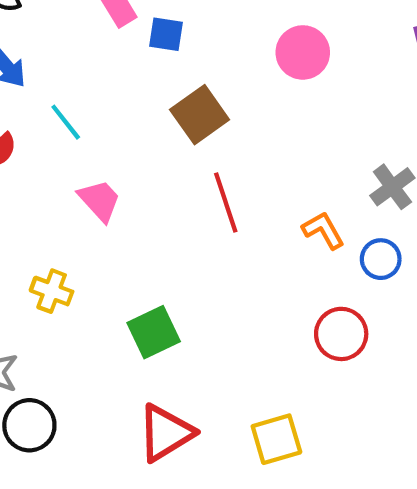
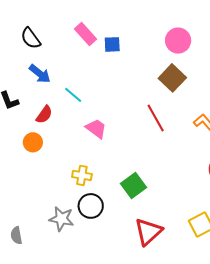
brown square: (200, 115) -> (172, 78), moved
black circle: (29, 425) -> (91, 206), moved

